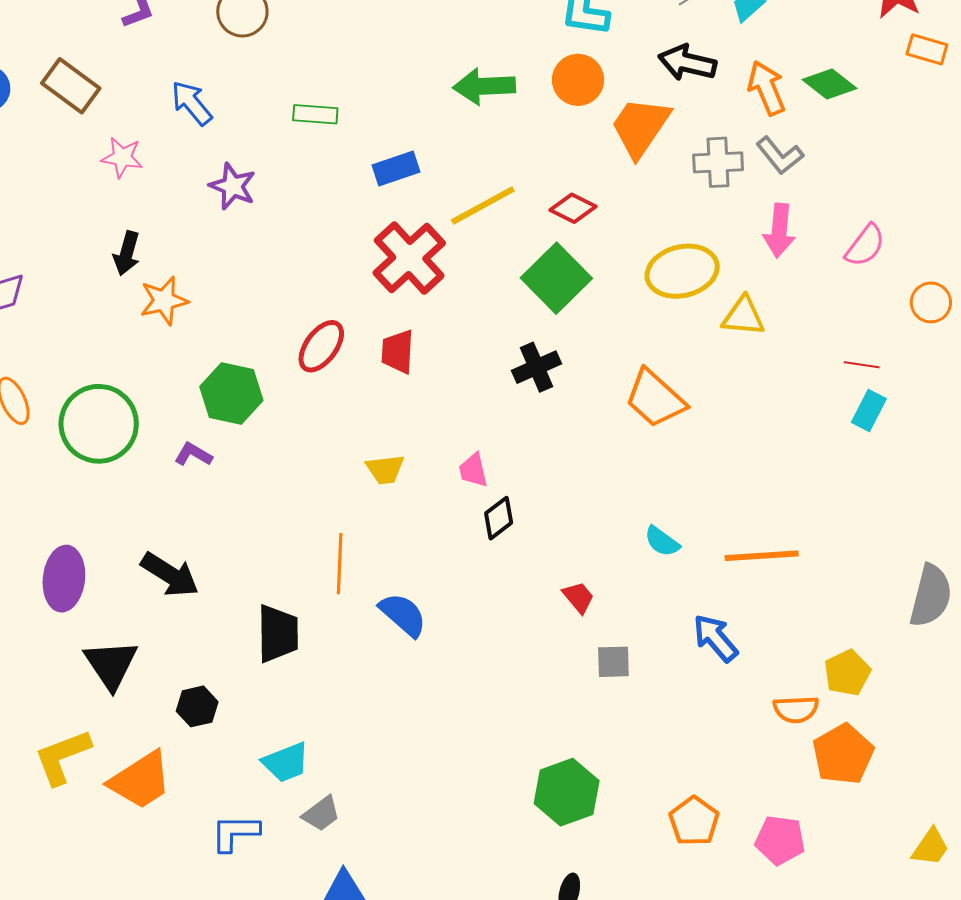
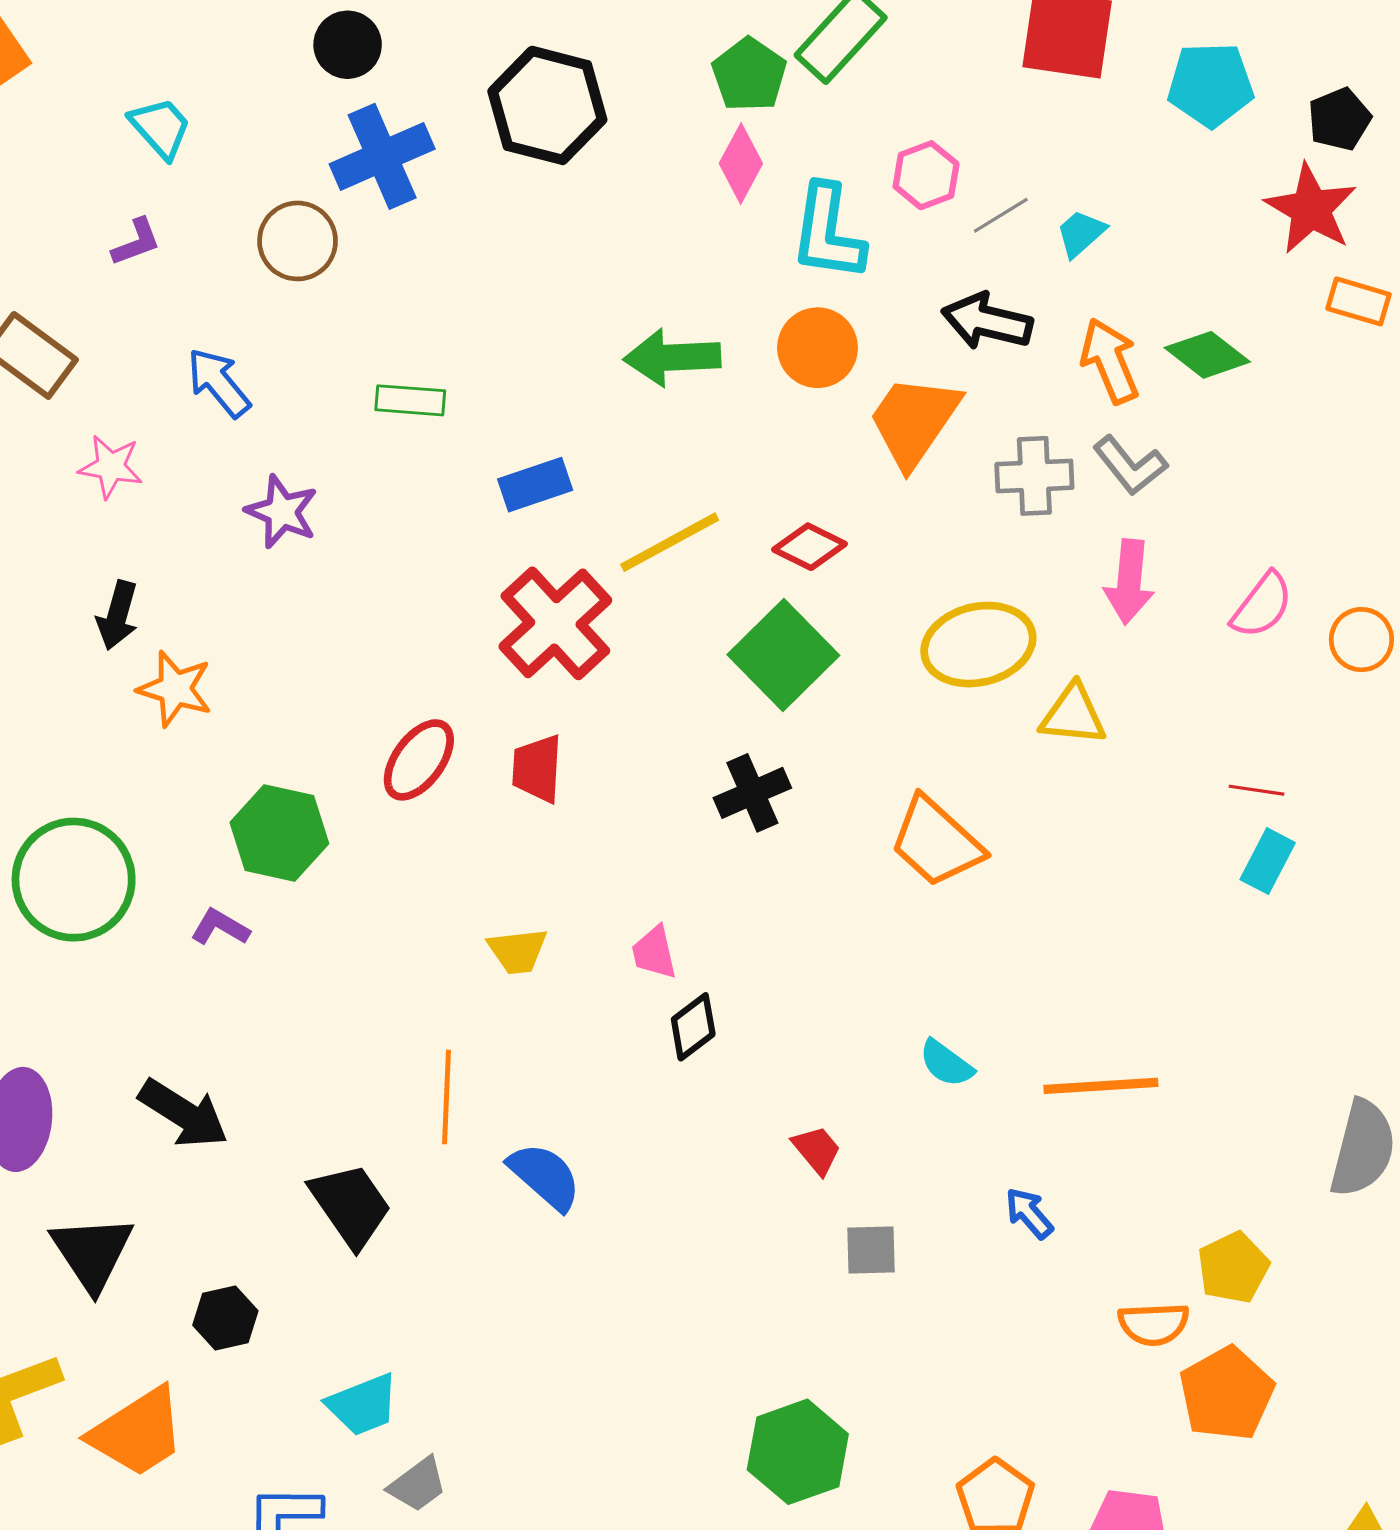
orange star: (164, 301) -> (175, 689), turned 30
orange circle: (931, 302) -> (1361, 640), moved
black trapezoid: (278, 634) -> (351, 1205), turned -34
blue arrow: (715, 638) -> (1029, 1213), size x0.7

